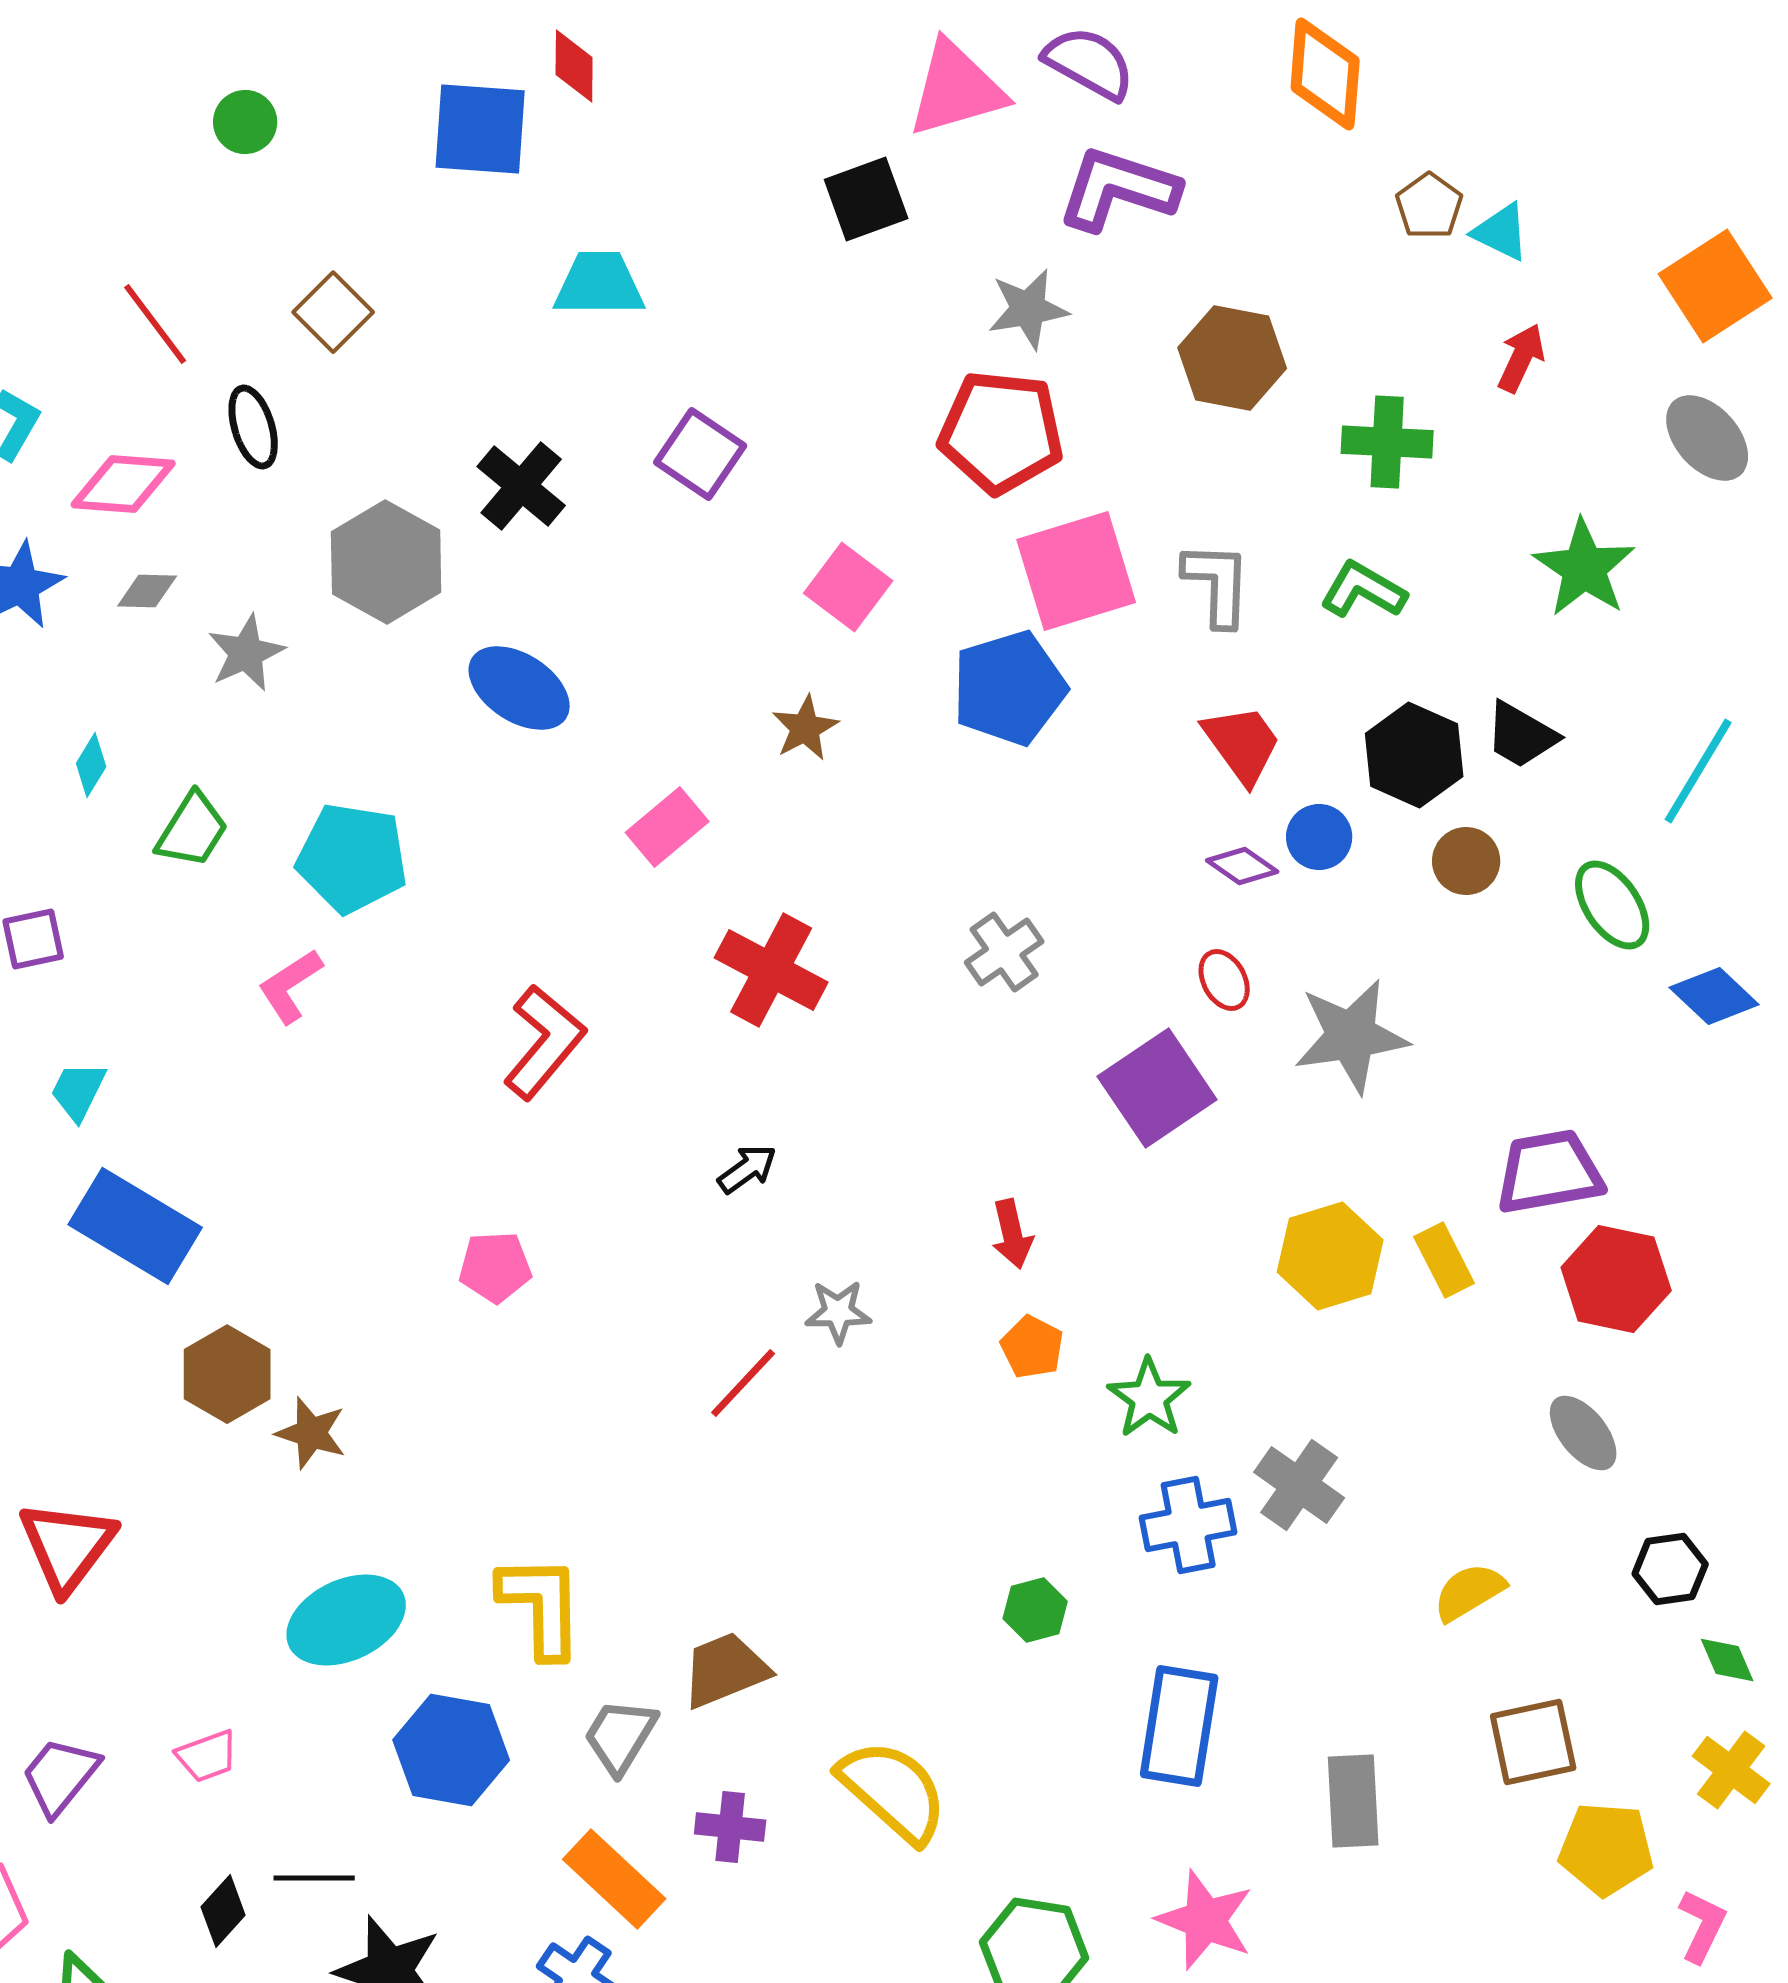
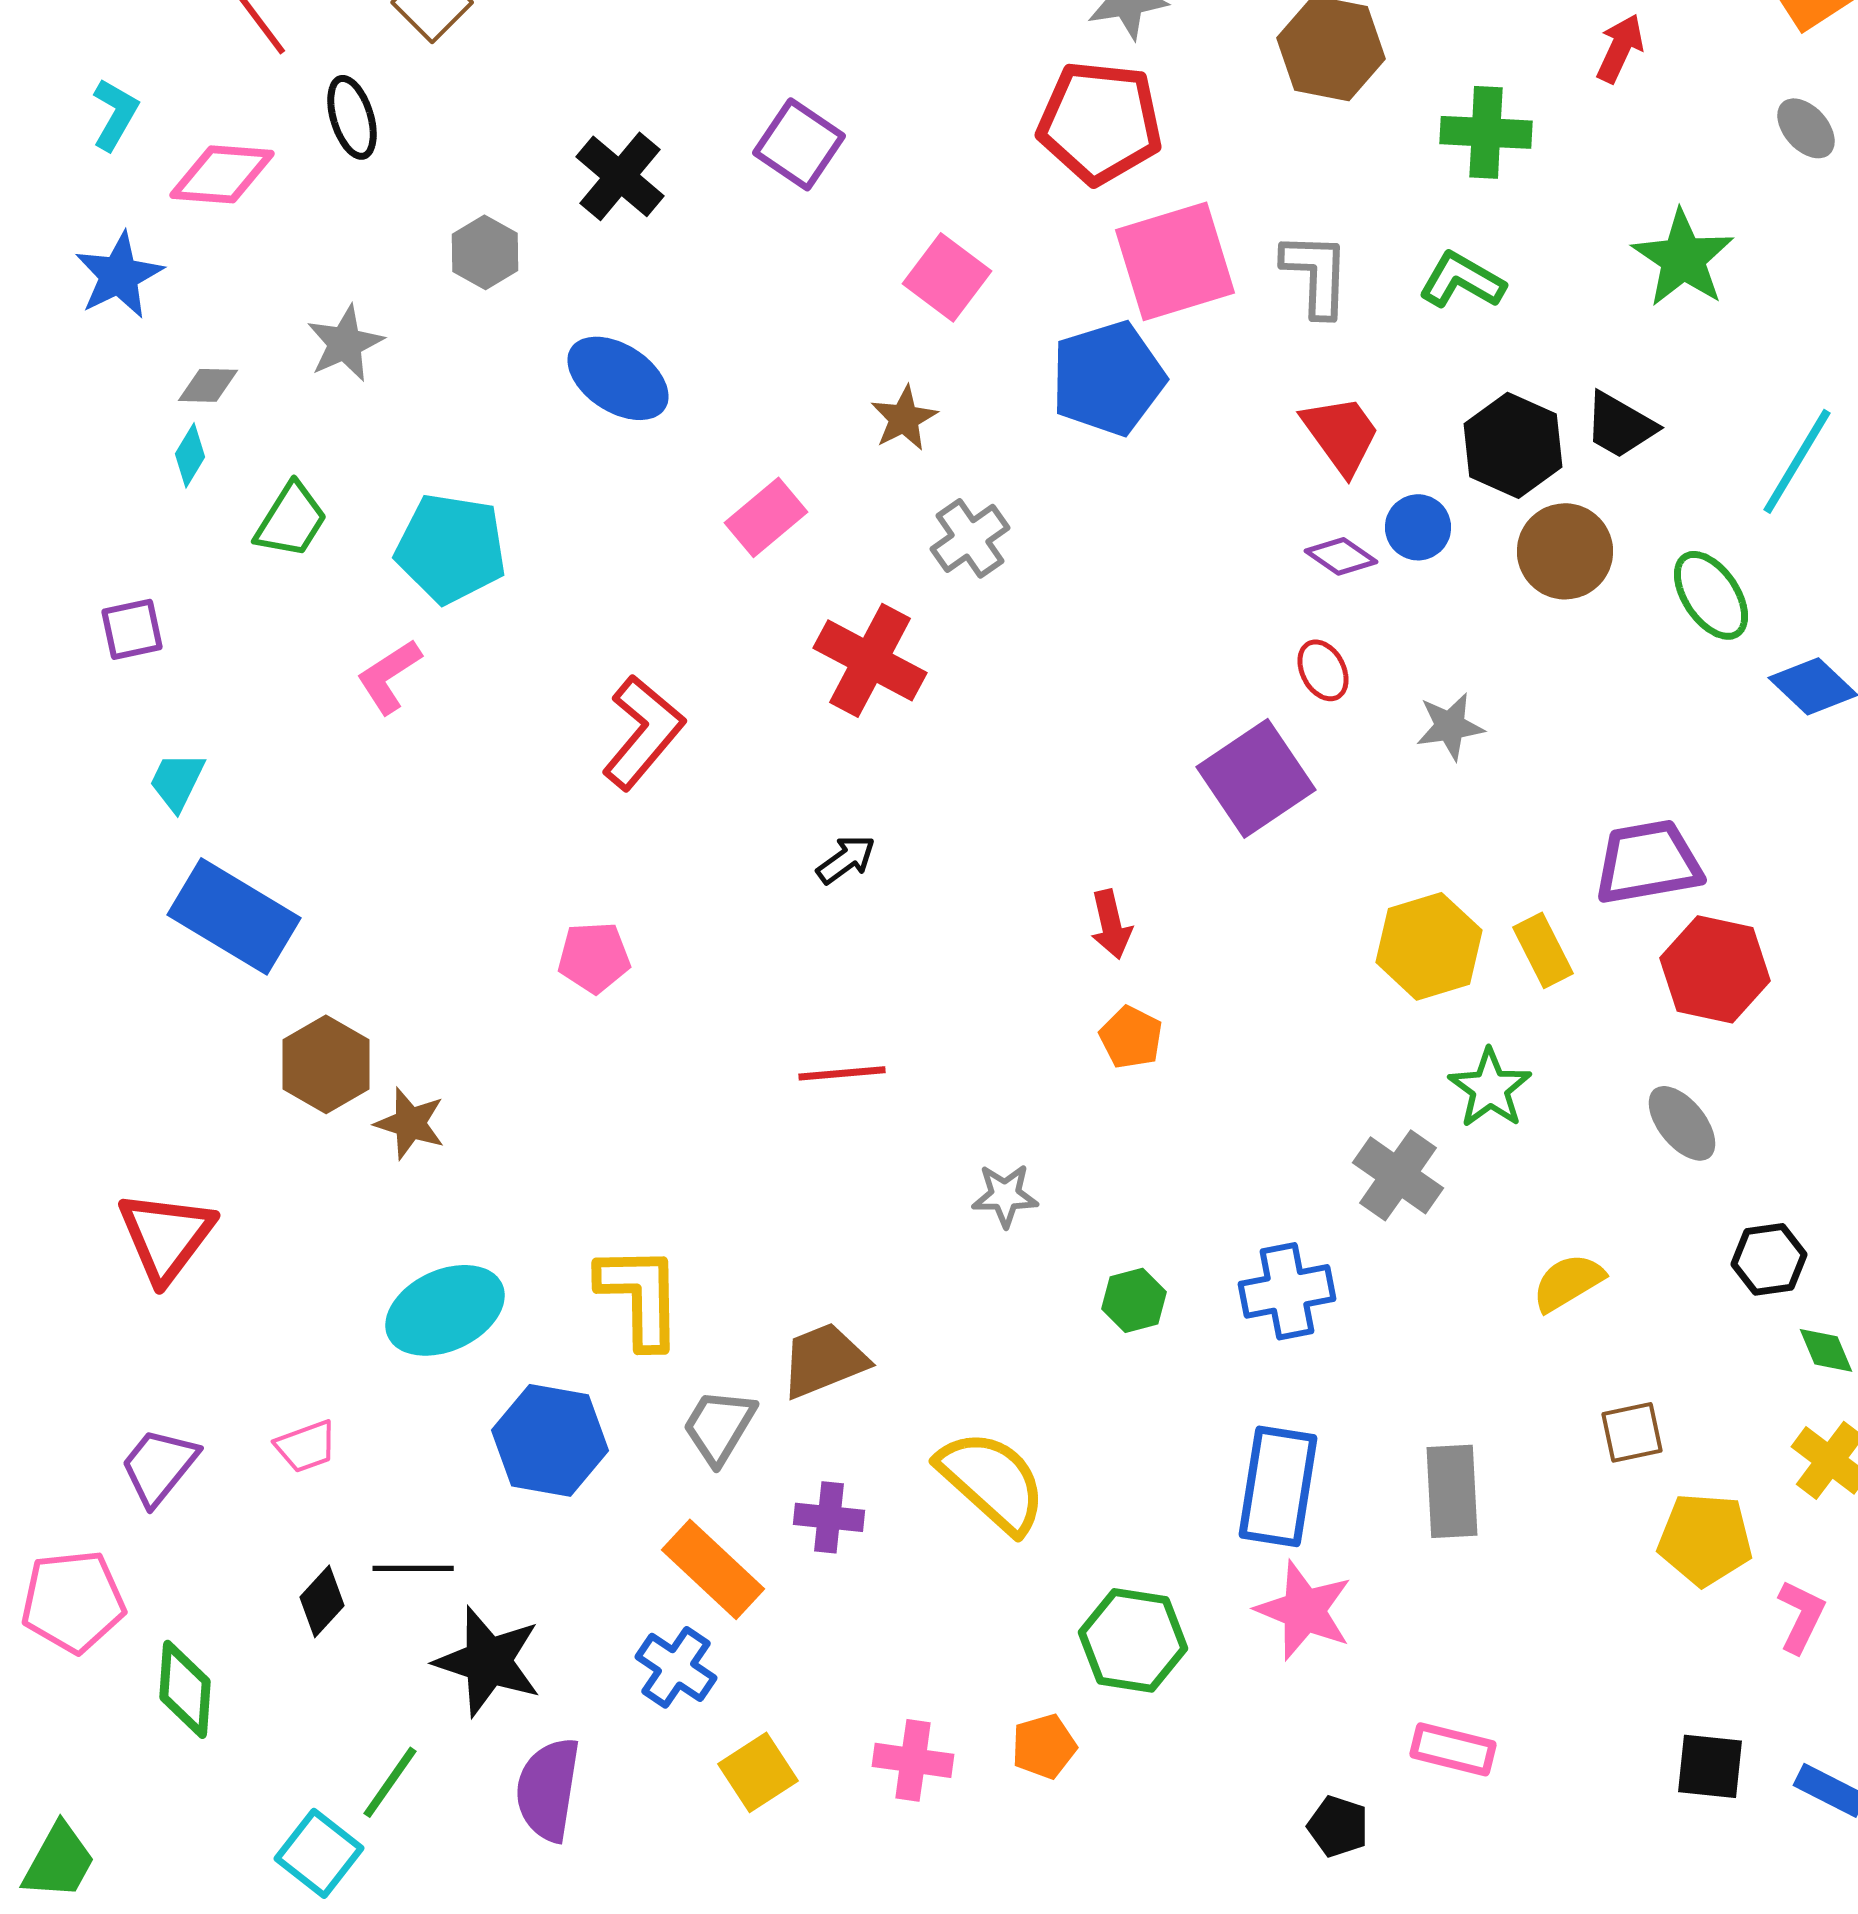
gray ellipse: (1707, 438) -> (1806, 128), size x0.7
gray hexagon: (386, 562) -> (485, 252), size x0.6
gray diamond: (147, 591) -> (208, 385), moved
brown circle: (1466, 861) -> (1565, 551), size x1.4
gray cross: (1004, 952) -> (970, 538), moved
gray star: (1351, 1036) -> (1450, 726), size x0.6
gray star: (838, 1312) -> (1005, 1195), moved
red line: (743, 1383) -> (842, 1073), turned 42
green star: (1149, 1398) -> (1490, 1088), moved
blue cross: (1188, 1525) -> (1287, 1291), moved
blue rectangle: (1179, 1726) -> (1278, 1486), moved
brown square: (1533, 1742) -> (1632, 1432), size x0.7

